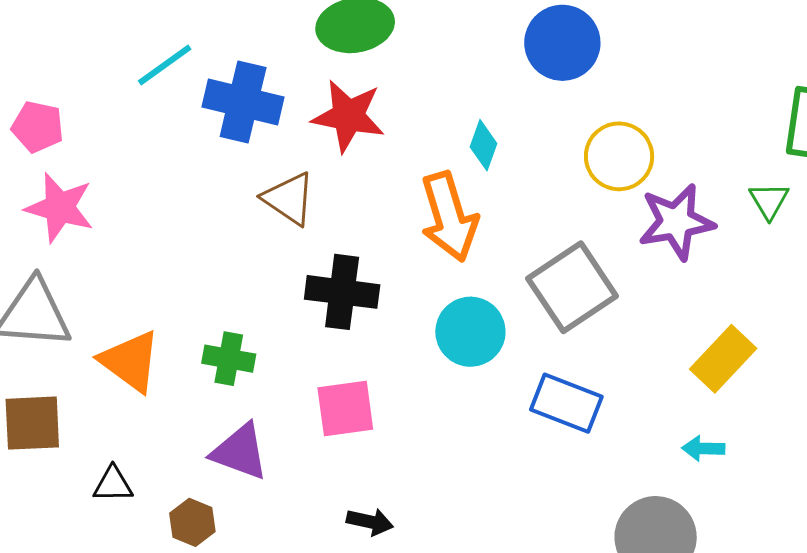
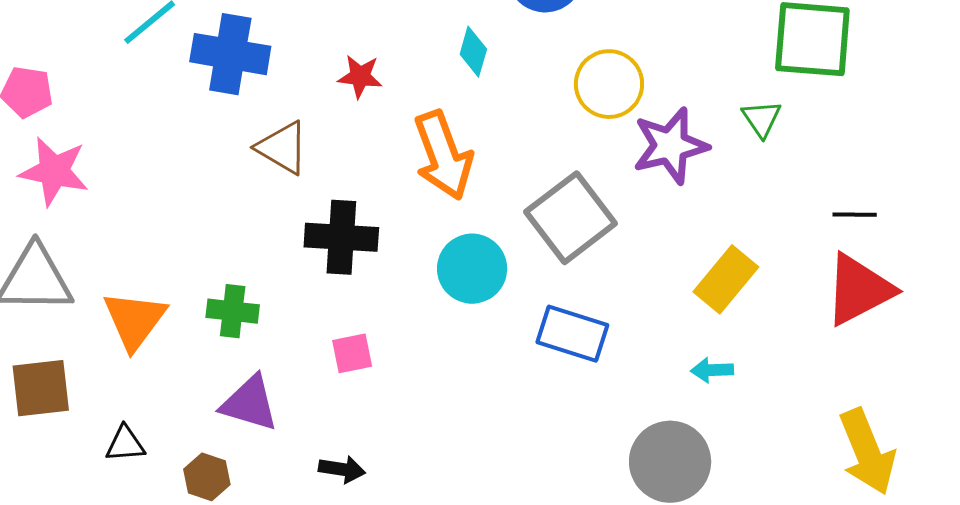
red star: (348, 116) -> (360, 76), moved, size x0.6
cyan diamond: (483, 145) -> (473, 52), moved
orange triangle: (130, 361) -> (134, 320), turned 34
pink square: (345, 409) -> (352, 353), size x0.7
black arrow: (370, 522) -> (342, 469), moved

